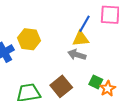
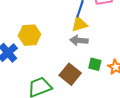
green square: (96, 82) -> (95, 64), moved

